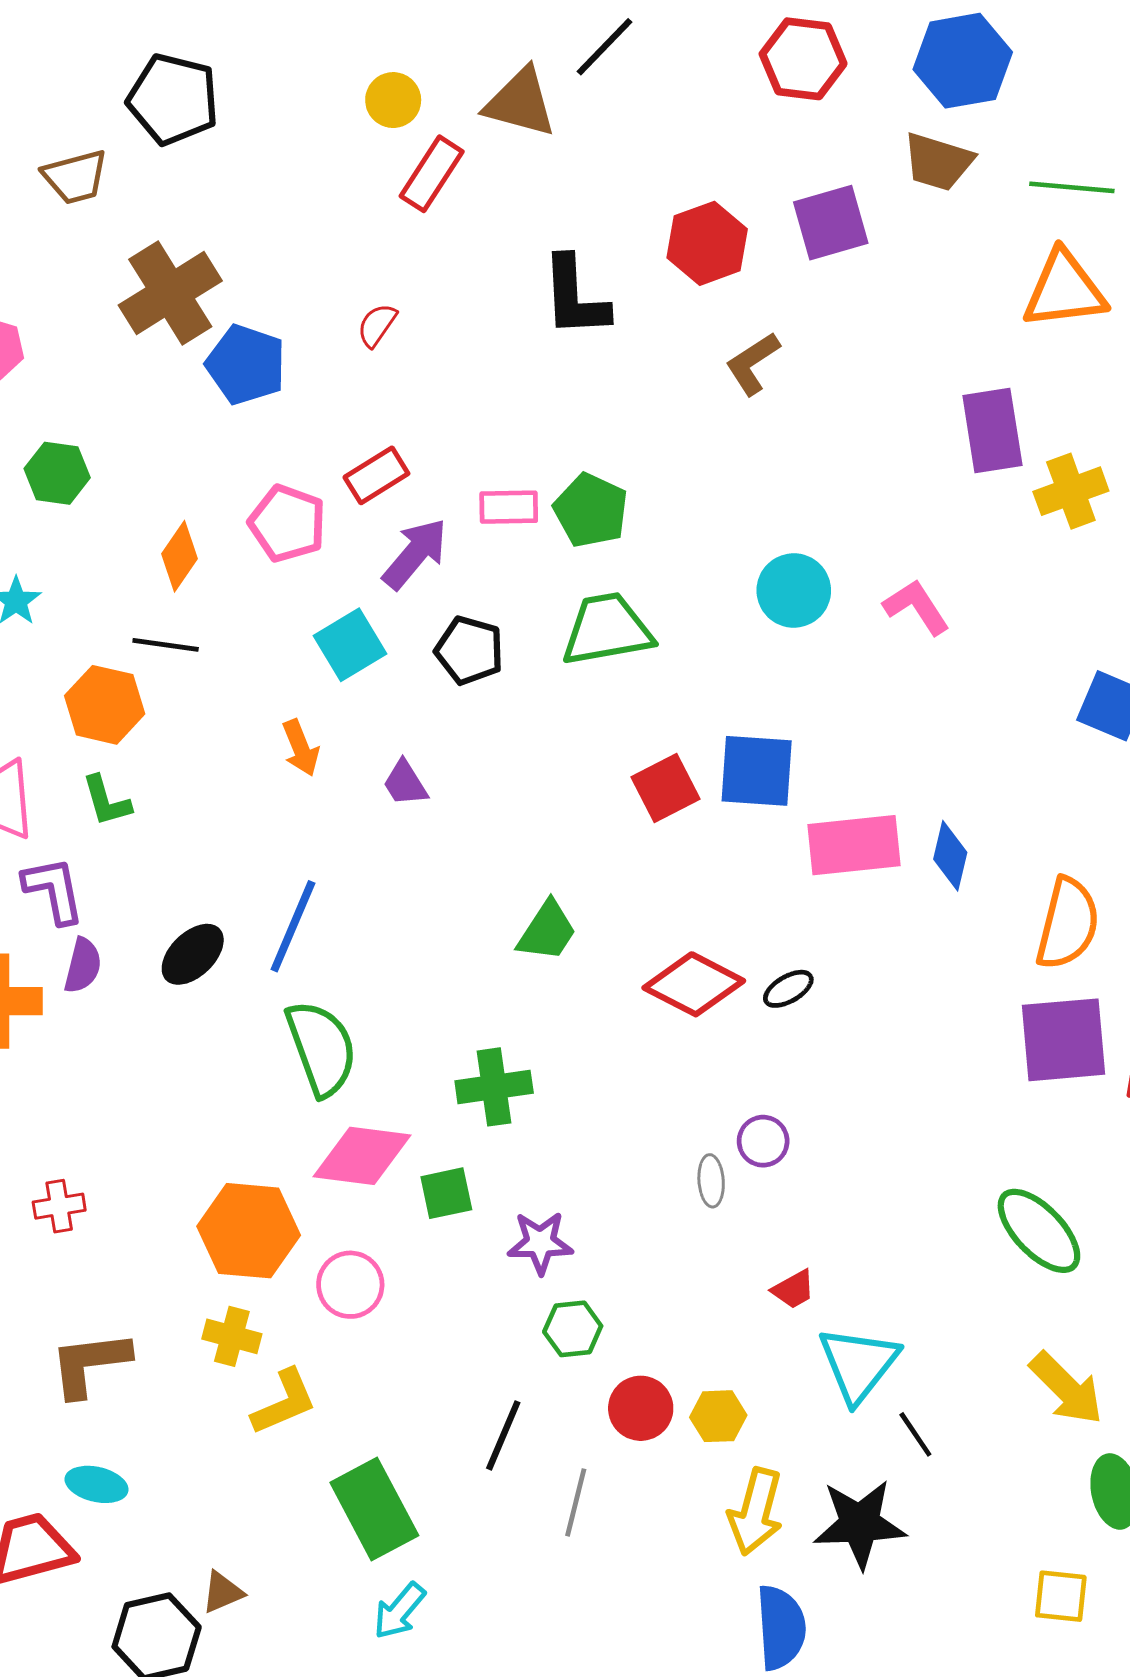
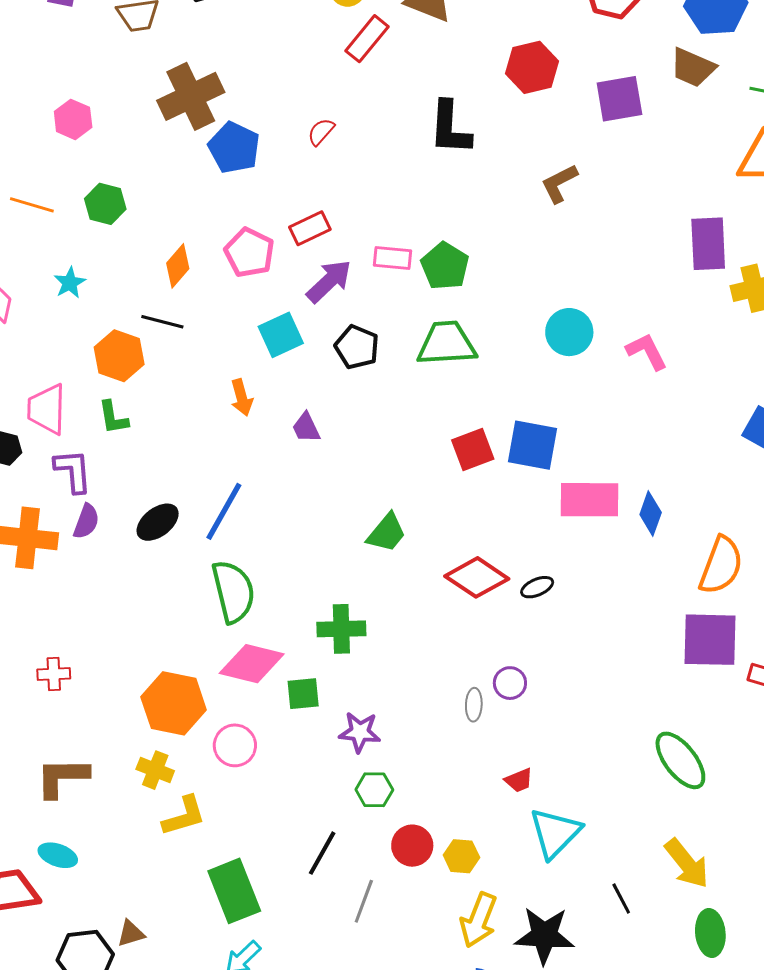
red hexagon: (707, 243) -> (532, 67), moved
black line: (915, 1434) -> (621, 898), moved

